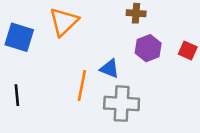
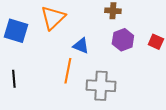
blue triangle: (110, 69) -> (81, 46), moved

